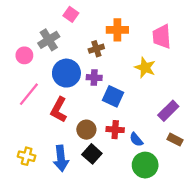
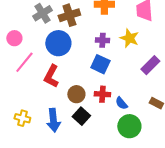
brown cross: (96, 49) -> (69, 15), moved, size x1.5
pink circle: (24, 55) -> (14, 38), moved
purple cross: (94, 78) -> (102, 40), moved
purple rectangle: (168, 111) -> (150, 65), moved

